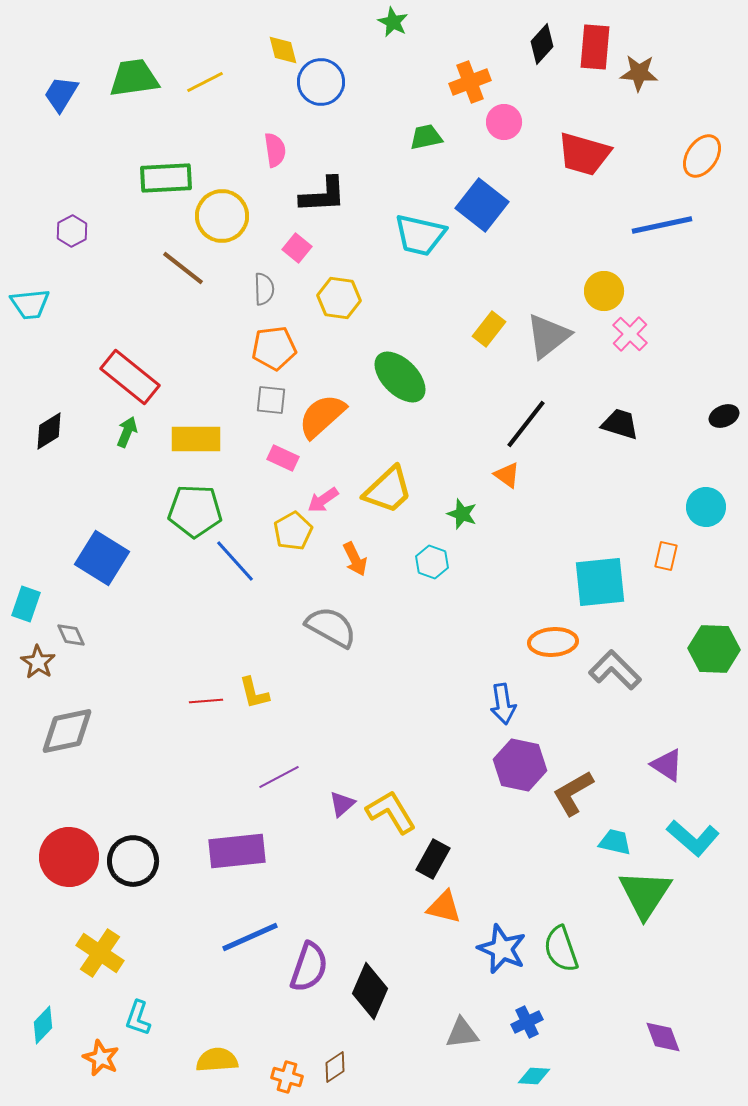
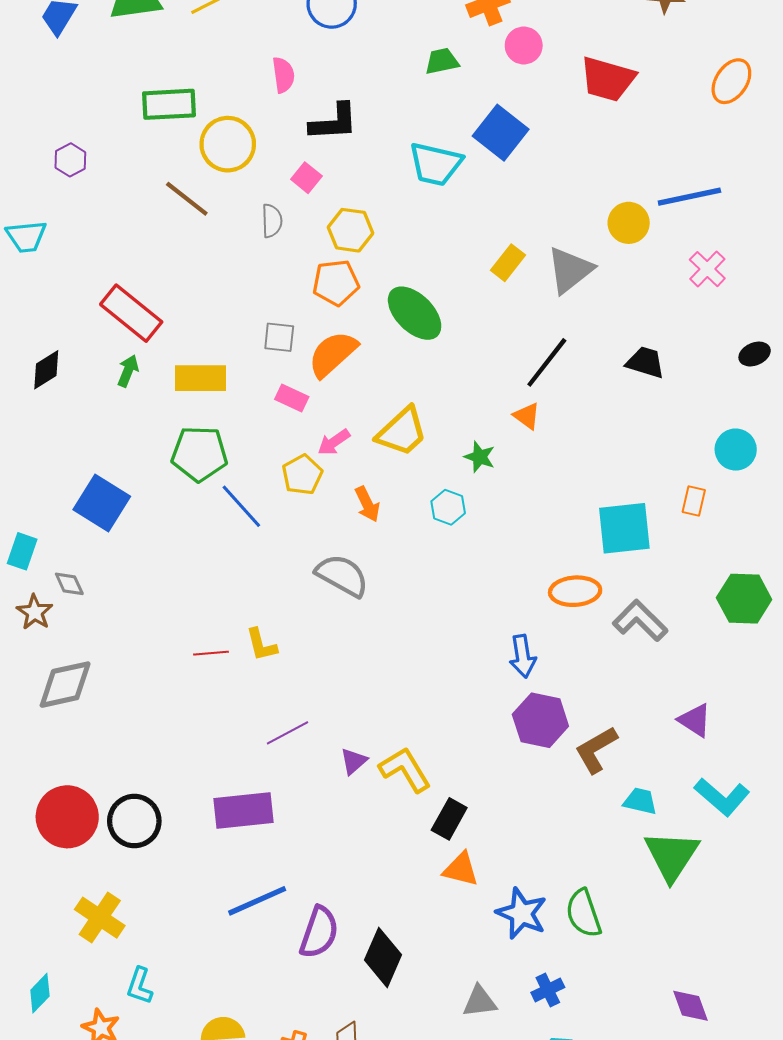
blue line: (662, 225) -> (689, 197), moved
pink cross: (630, 334) -> (707, 269), moved
orange pentagon: (274, 348) -> (336, 283), moved

